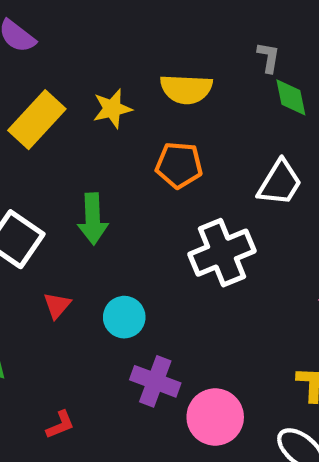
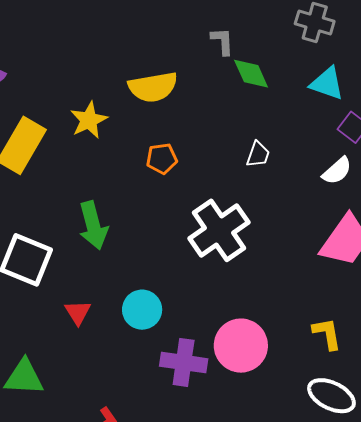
orange pentagon: (179, 165) -> (162, 159), size x0.7
white trapezoid: (280, 183) -> (258, 154), size x0.6
pink circle: (215, 417) -> (241, 346), moved

